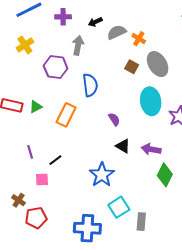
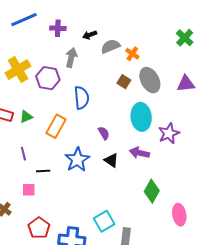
yellow cross: (25, 45) -> (18, 70), moved, size x1.4
purple arrow: (151, 149) -> (139, 153), moved
purple line: (30, 152) -> (23, 154), moved
black line: (55, 160) -> (43, 171), turned 32
blue star: (102, 175) -> (77, 160), moved
red pentagon: (36, 218) -> (39, 228), moved, turned -30

